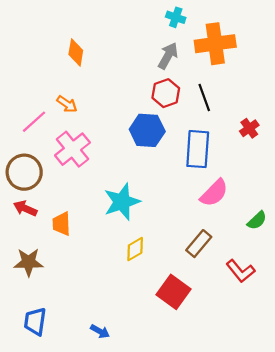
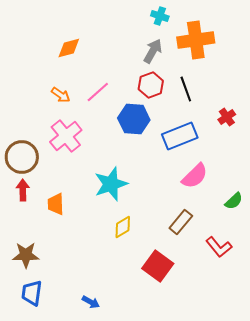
orange diamond: (76, 52) -> (69, 48), turned 65
pink line: (34, 122) -> (98, 92), moved
blue rectangle: (198, 149) -> (180, 136), turned 64
red arrow: (25, 208) -> (23, 190), turned 65
brown star: (29, 262) -> (26, 255), moved

